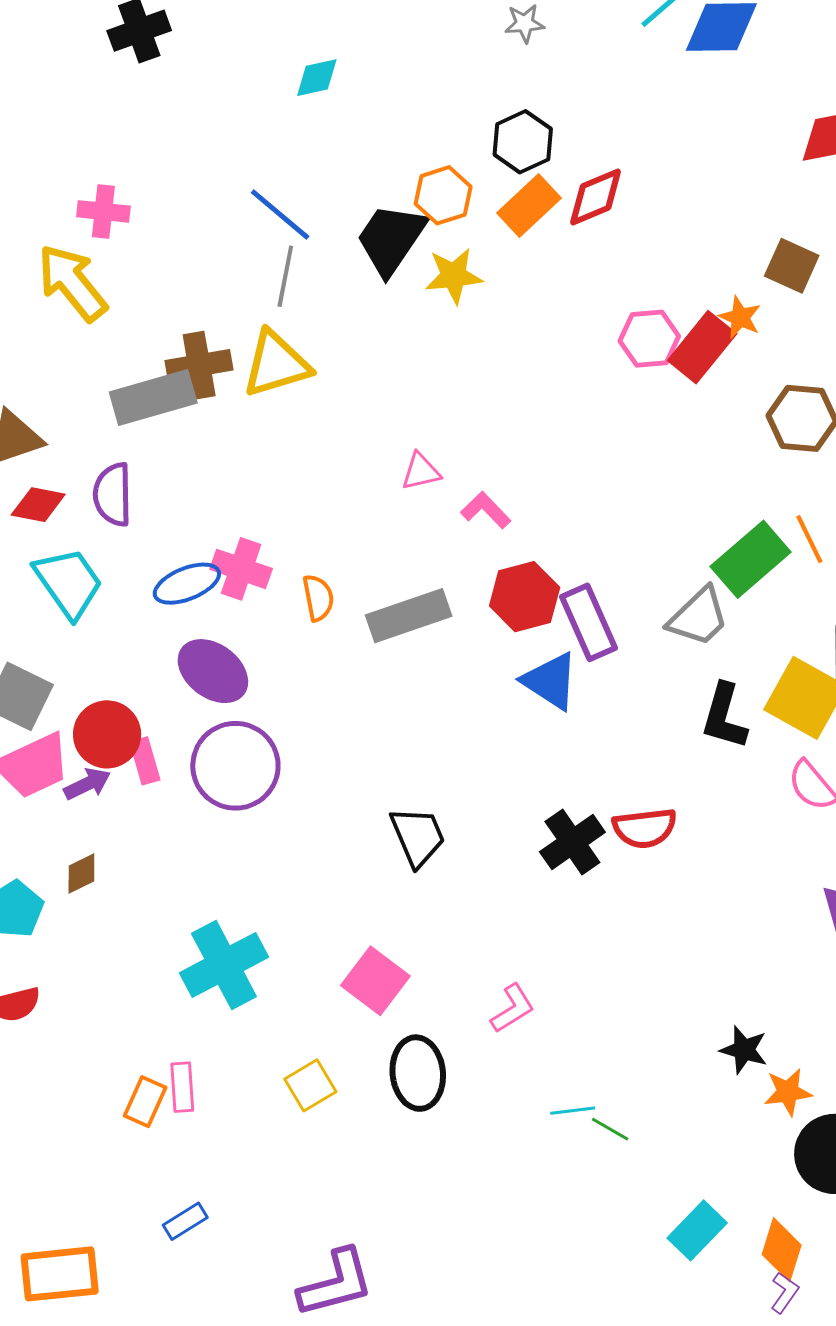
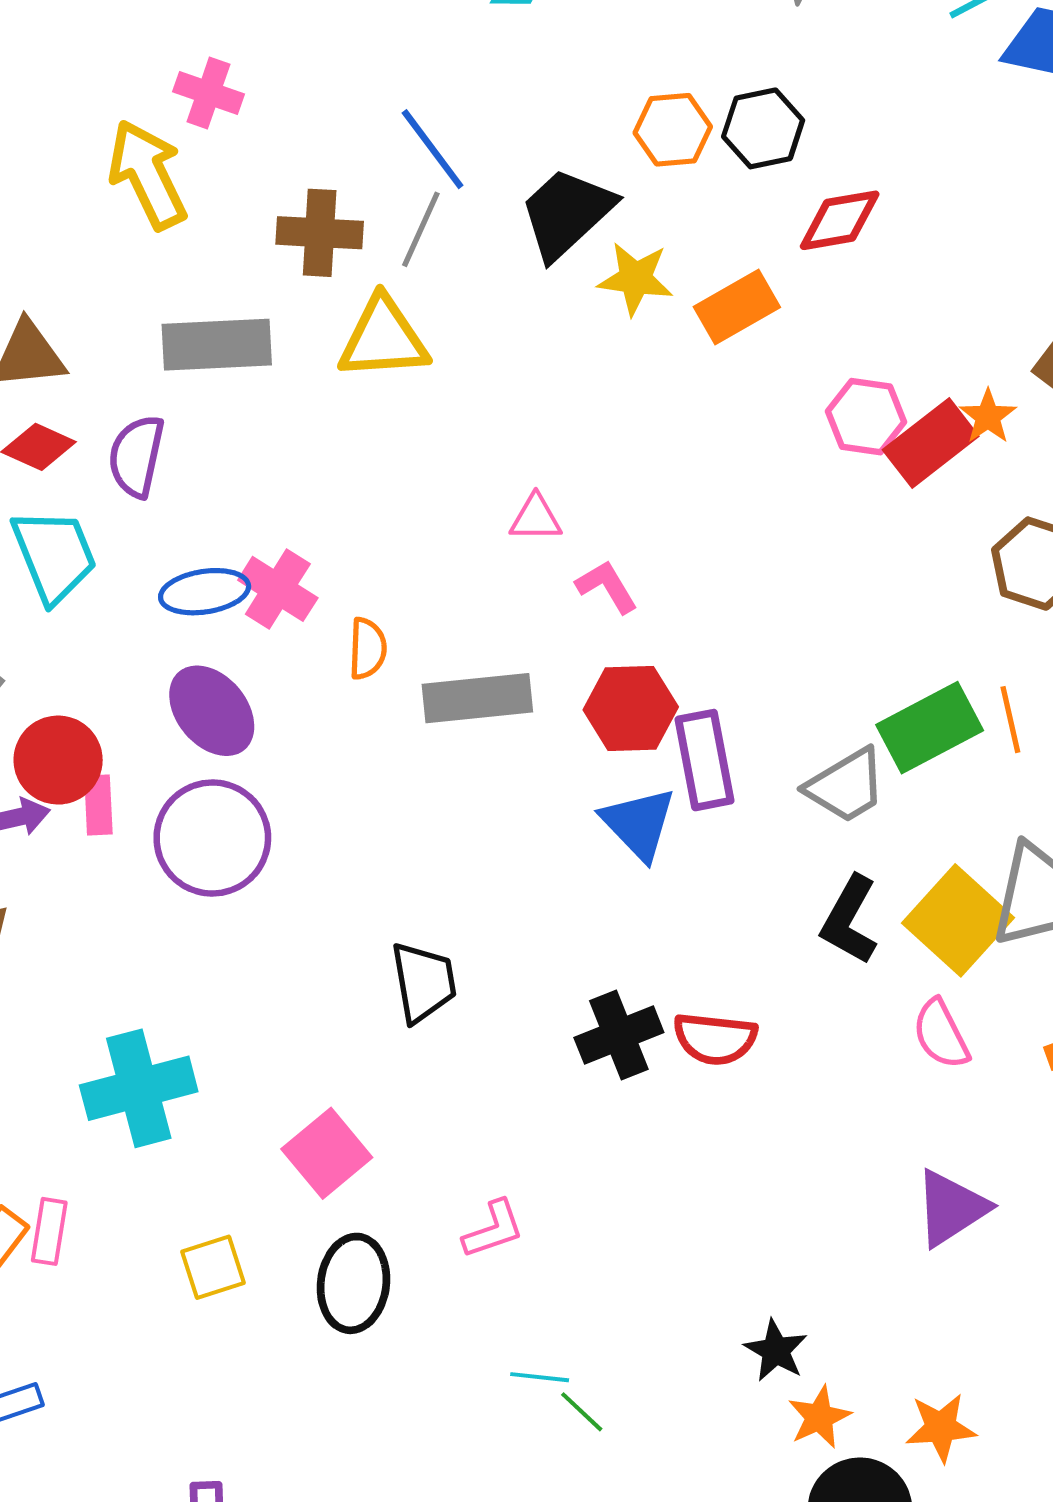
orange hexagon: (443, 195) -> (673, 130), moved
orange rectangle: (529, 205) -> (737, 307), moved
brown cross: (199, 365) -> (320, 233), moved
orange star: (788, 1092) -> (819, 1417), turned -30

